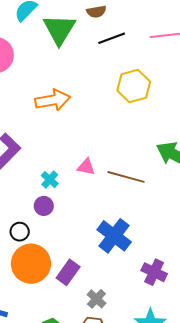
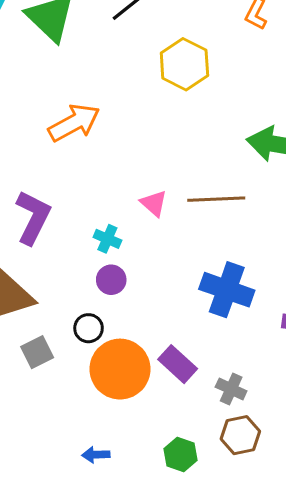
pink triangle: (86, 167) -> (154, 203), turned 48
purple rectangle: (68, 272) -> (178, 364), turned -65

